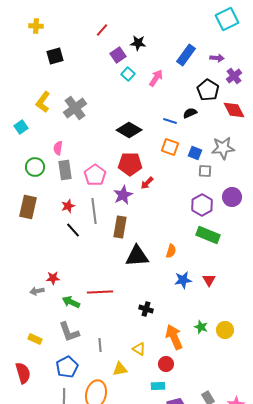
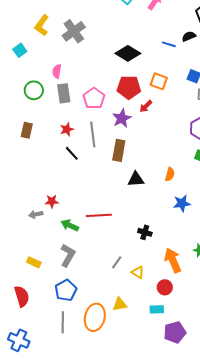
orange square: (170, 147) -> (159, 81), moved
brown rectangle: (28, 207) -> (27, 130), size x0.7
black triangle: (137, 256) -> (136, 179), size x0.7
gray L-shape: (69, 332) -> (68, 255), turned -130
gray line: (100, 345) -> (117, 262), moved, turned 40
yellow triangle: (120, 369) -> (120, 304), moved

